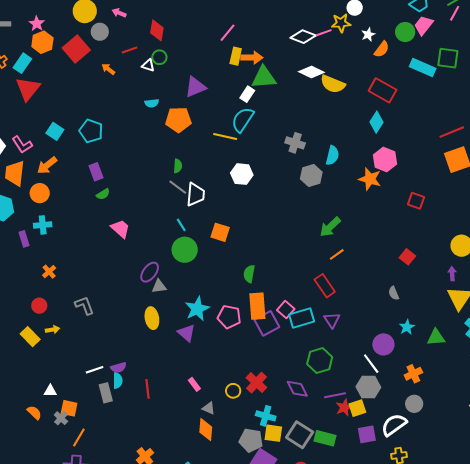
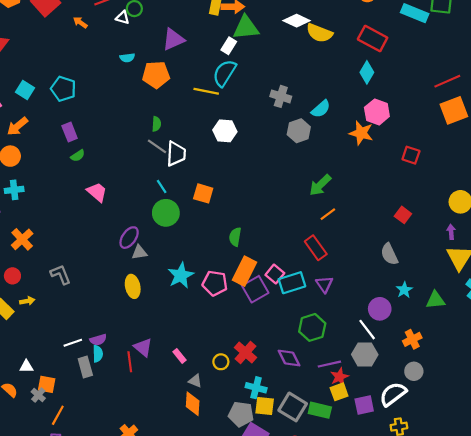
cyan semicircle: (332, 155) -> (321, 109), turned 36
orange cross: (49, 272) -> (22, 239), size x1.5
gray semicircle: (394, 293) -> (389, 254), size x1.5
orange rectangle: (257, 306) -> (245, 271), turned 32
purple triangle: (186, 333) -> (143, 347), moved
yellow square: (357, 408) -> (339, 392), moved

